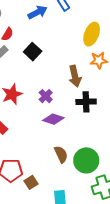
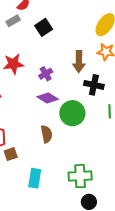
black cross: (86, 102) -> (94, 85), moved
green circle: (86, 160) -> (72, 113), moved

